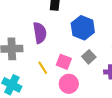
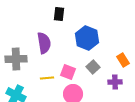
yellow line: (43, 68) -> (47, 78), turned -64

